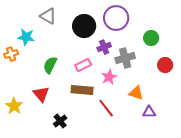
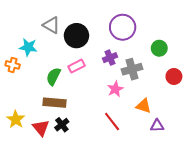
black circle: (84, 26) -> (76, 36), moved
orange cross: (11, 54) -> (13, 65), turned 32
pink rectangle: (83, 65) -> (76, 66), moved
brown rectangle: (82, 90) -> (54, 103), moved
red triangle: (41, 94) -> (41, 128), moved
black cross: (60, 121) -> (62, 125), moved

